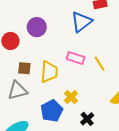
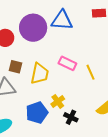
blue triangle: (81, 22) -> (62, 20), moved, turned 35
purple circle: (37, 27) -> (33, 28), size x1.4
black cross: (87, 119) -> (71, 117), moved, turned -32

